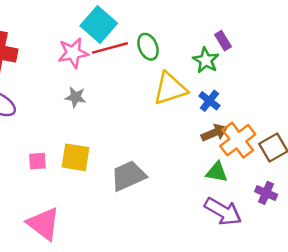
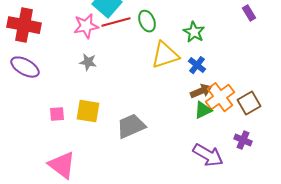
purple rectangle: (223, 41) -> (249, 13), moved
green triangle: (217, 172) -> (203, 110), moved, turned -36

